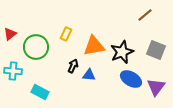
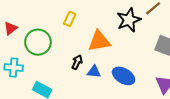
yellow rectangle: (66, 34) -> (70, 19), moved
black star: (122, 52) -> (129, 20), moved
blue ellipse: (131, 79) -> (124, 76), moved

